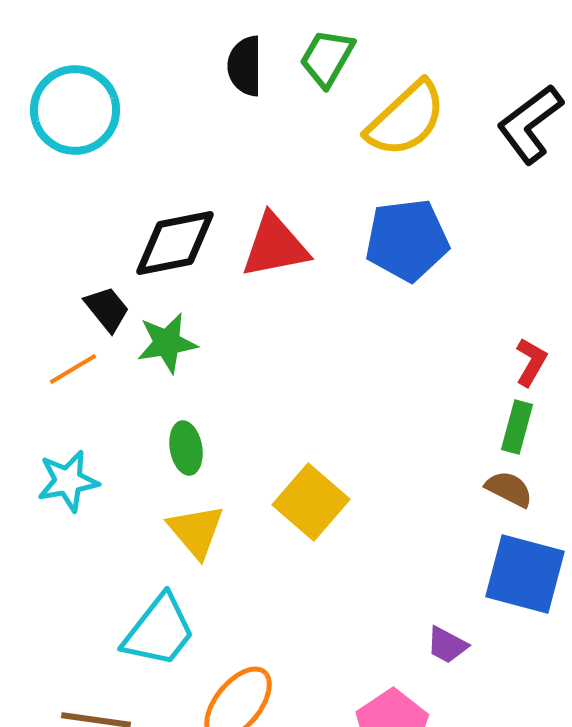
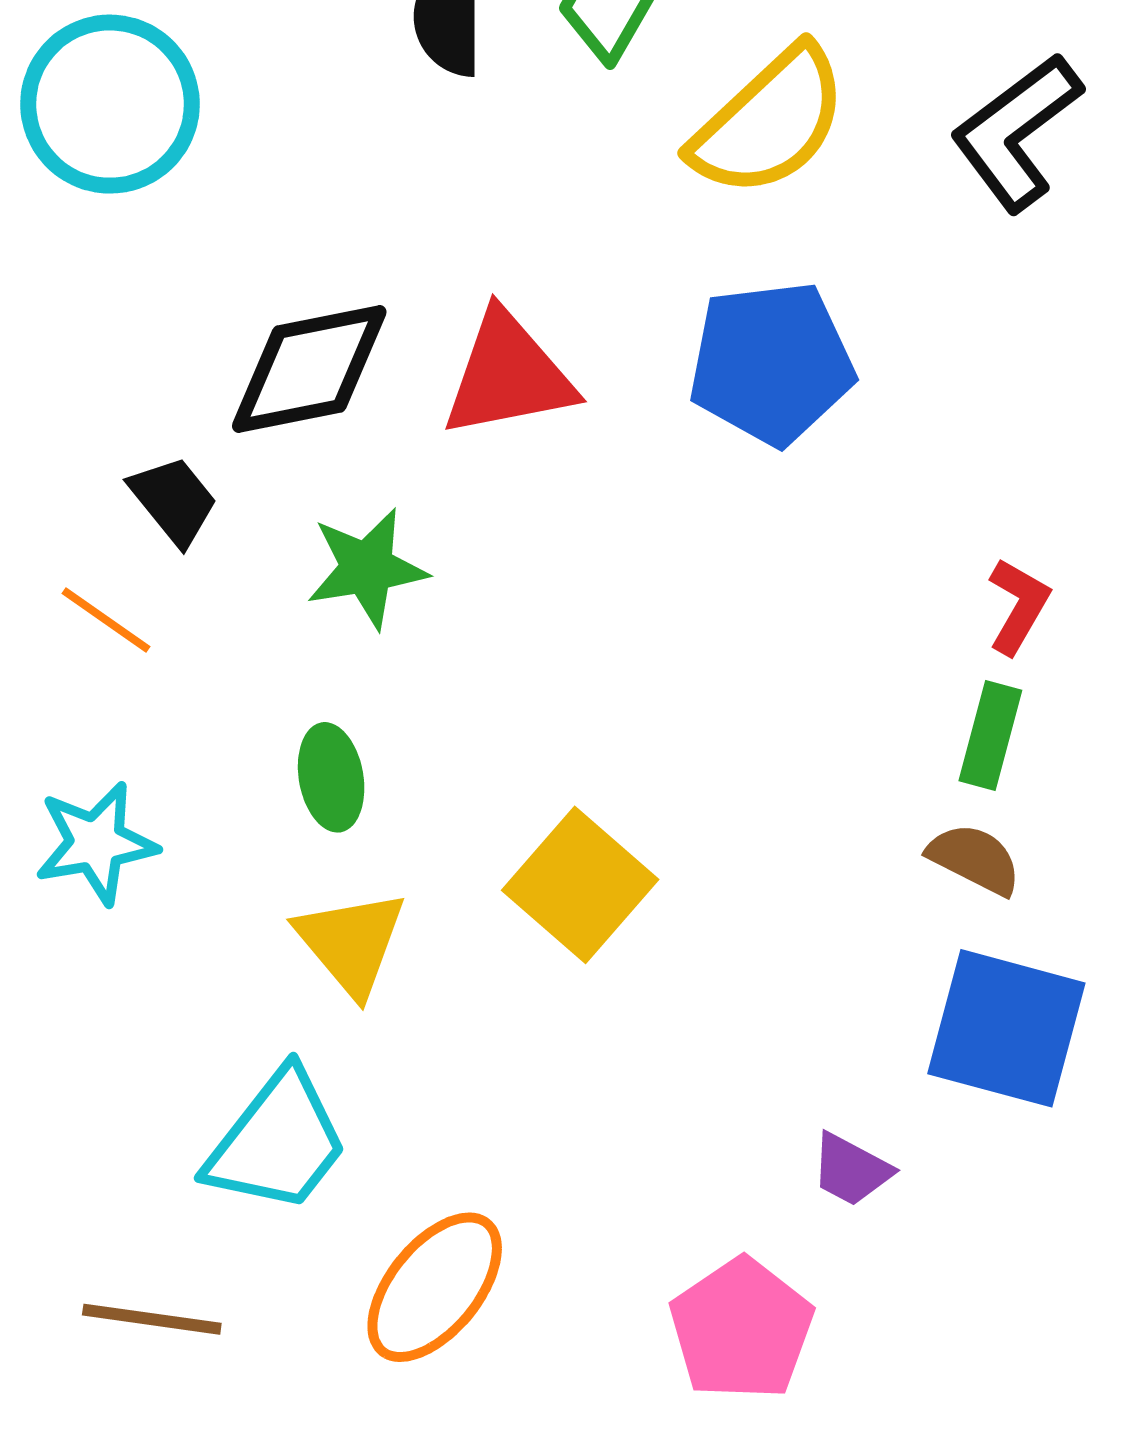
green star: (167, 343) -> (367, 568), moved
orange line: (73, 369) -> (106, 620), turned 66

